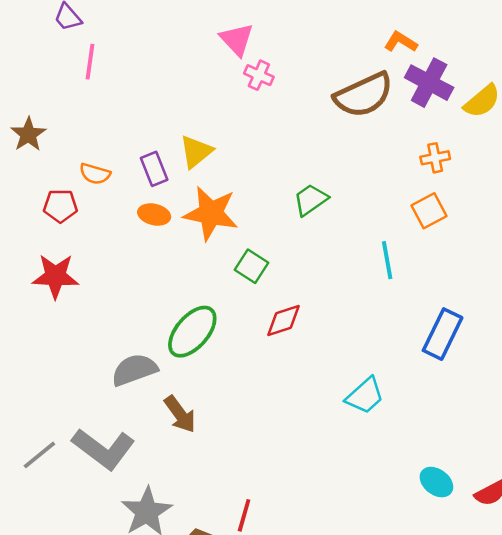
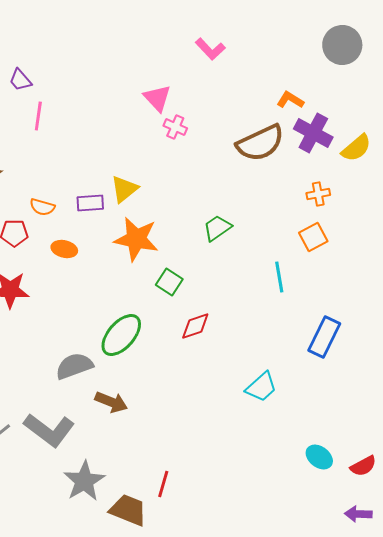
purple rectangle: (154, 169) -> (90, 203), turned -72
orange ellipse: (154, 214) -> (64, 249), moved
brown arrow: (180, 414) -> (111, 402), turned -32

